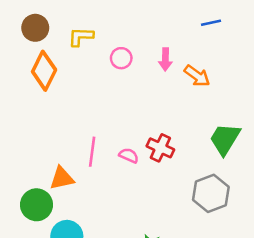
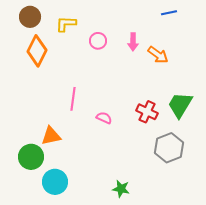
red cross: (160, 148) -> (147, 112), moved
pink line: (92, 152) -> (73, 99), moved

